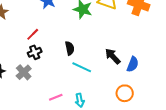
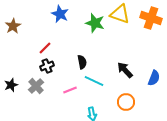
blue semicircle: (133, 64) -> (154, 78), moved
orange circle: (125, 93) -> (126, 102), moved
pink line: (56, 97) -> (70, 90), moved

